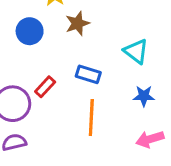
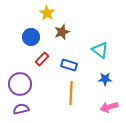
red rectangle: (45, 87) -> (42, 59), moved

